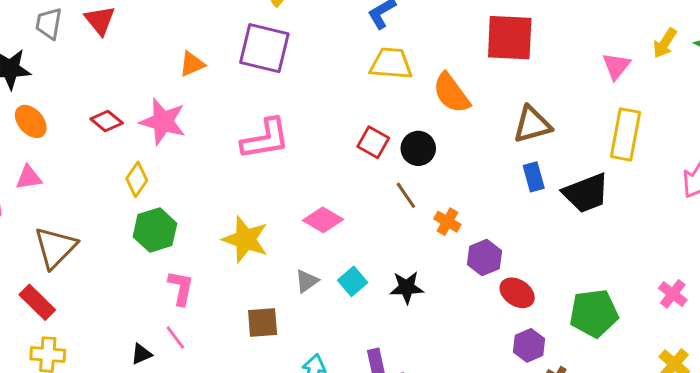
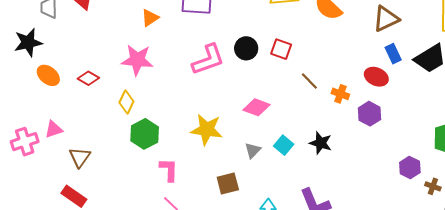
red diamond: (107, 121) -> (88, 78), moved
black circle: (418, 148) -> (246, 48), moved
pink triangle: (29, 178) -> (54, 129), moved
brown triangle: (55, 247) -> (80, 157), size x0.7
black star: (407, 287) -> (321, 143), turned 30
red ellipse: (517, 293) -> (376, 77), moved

